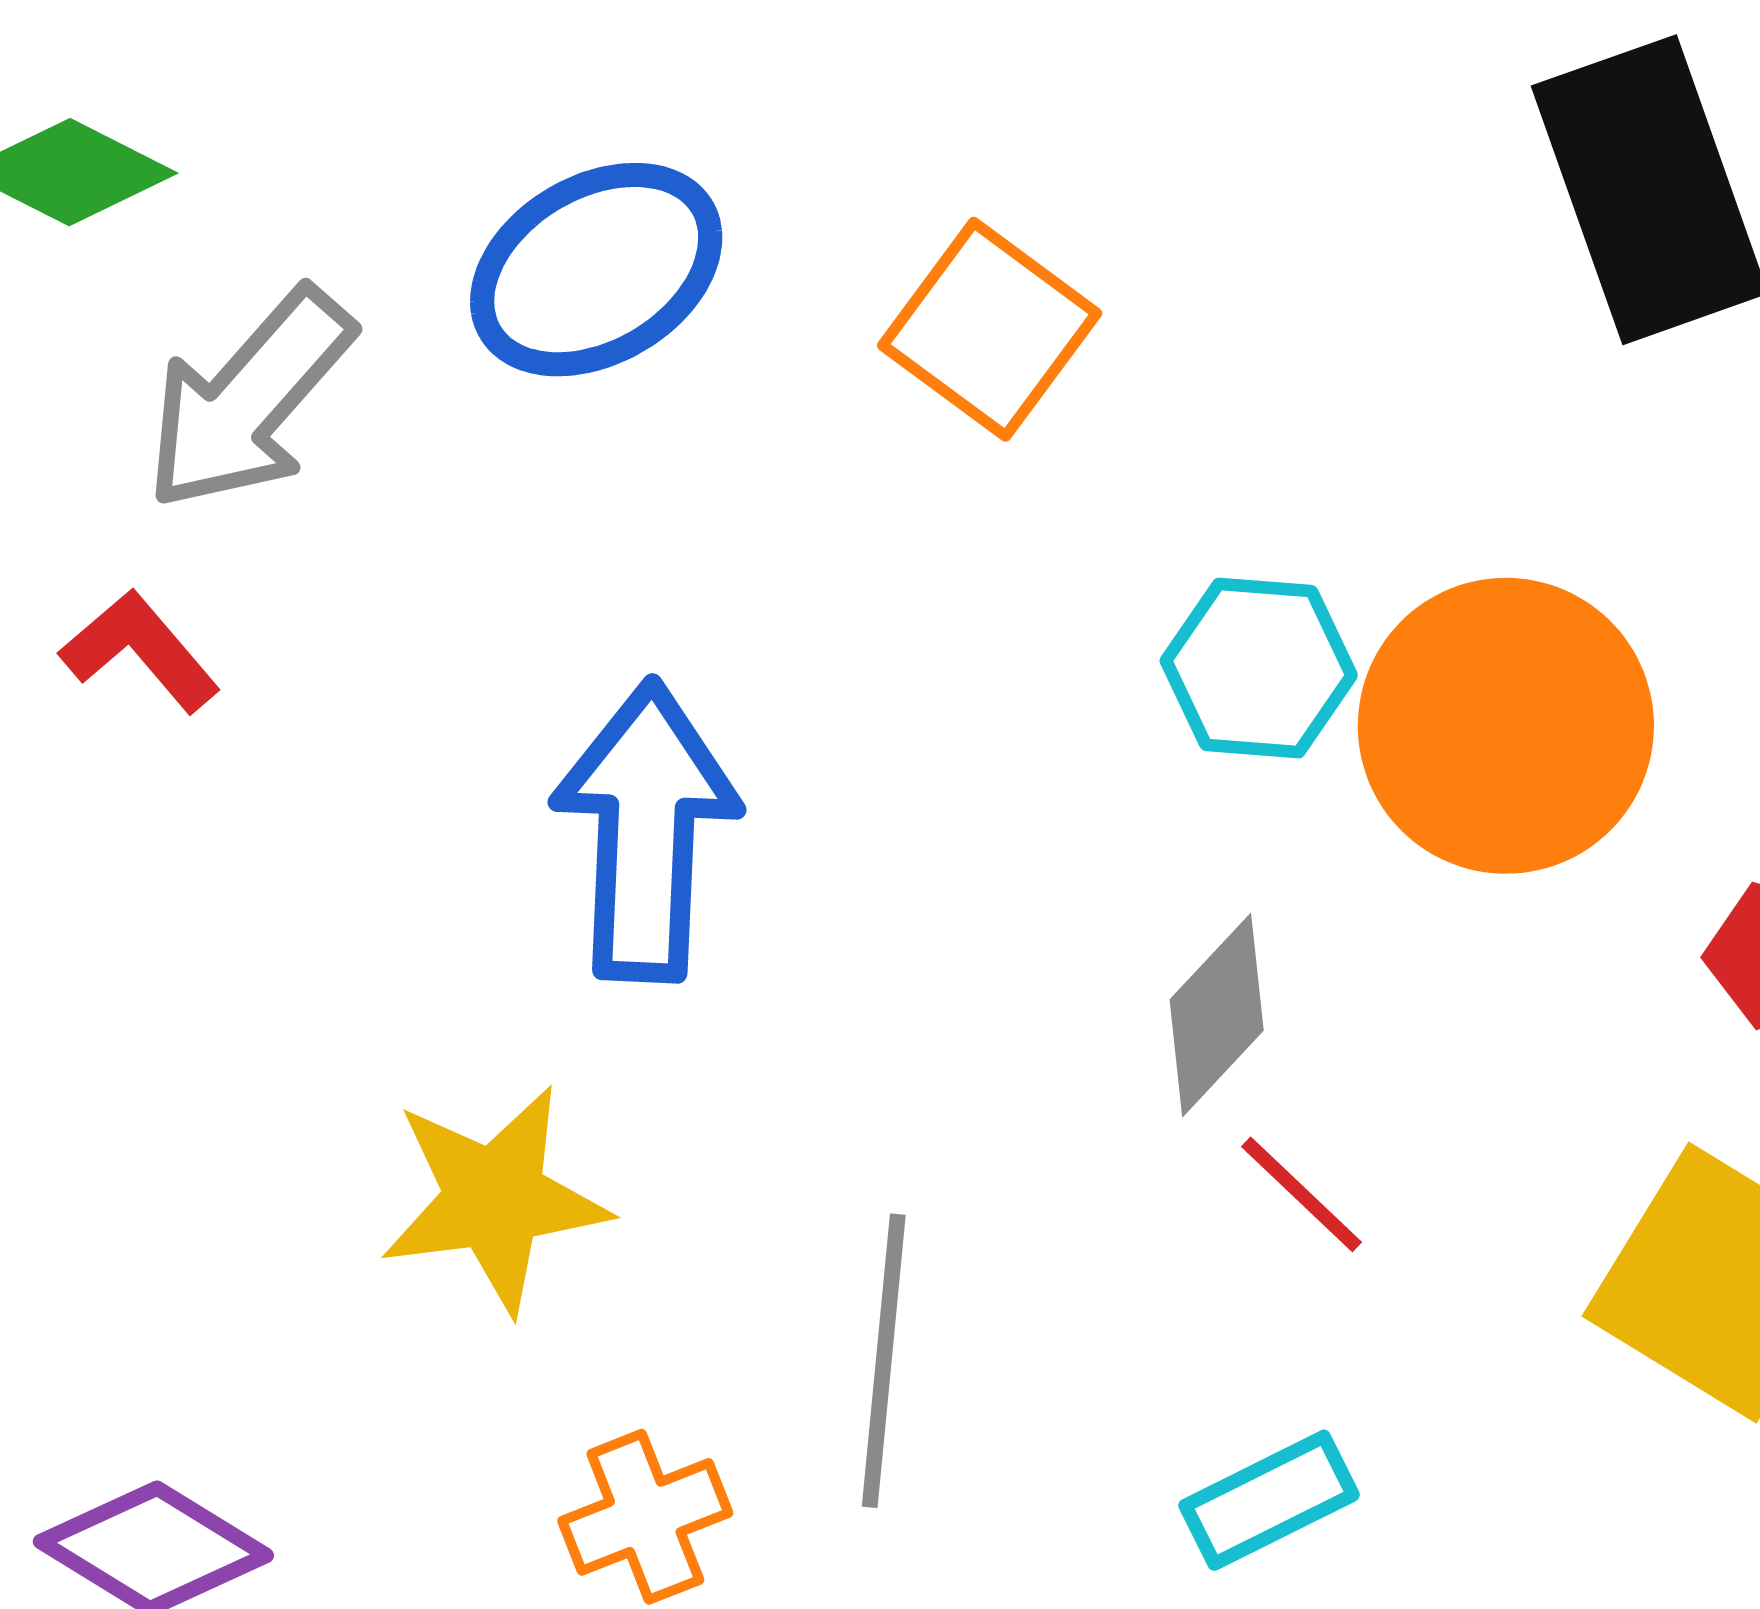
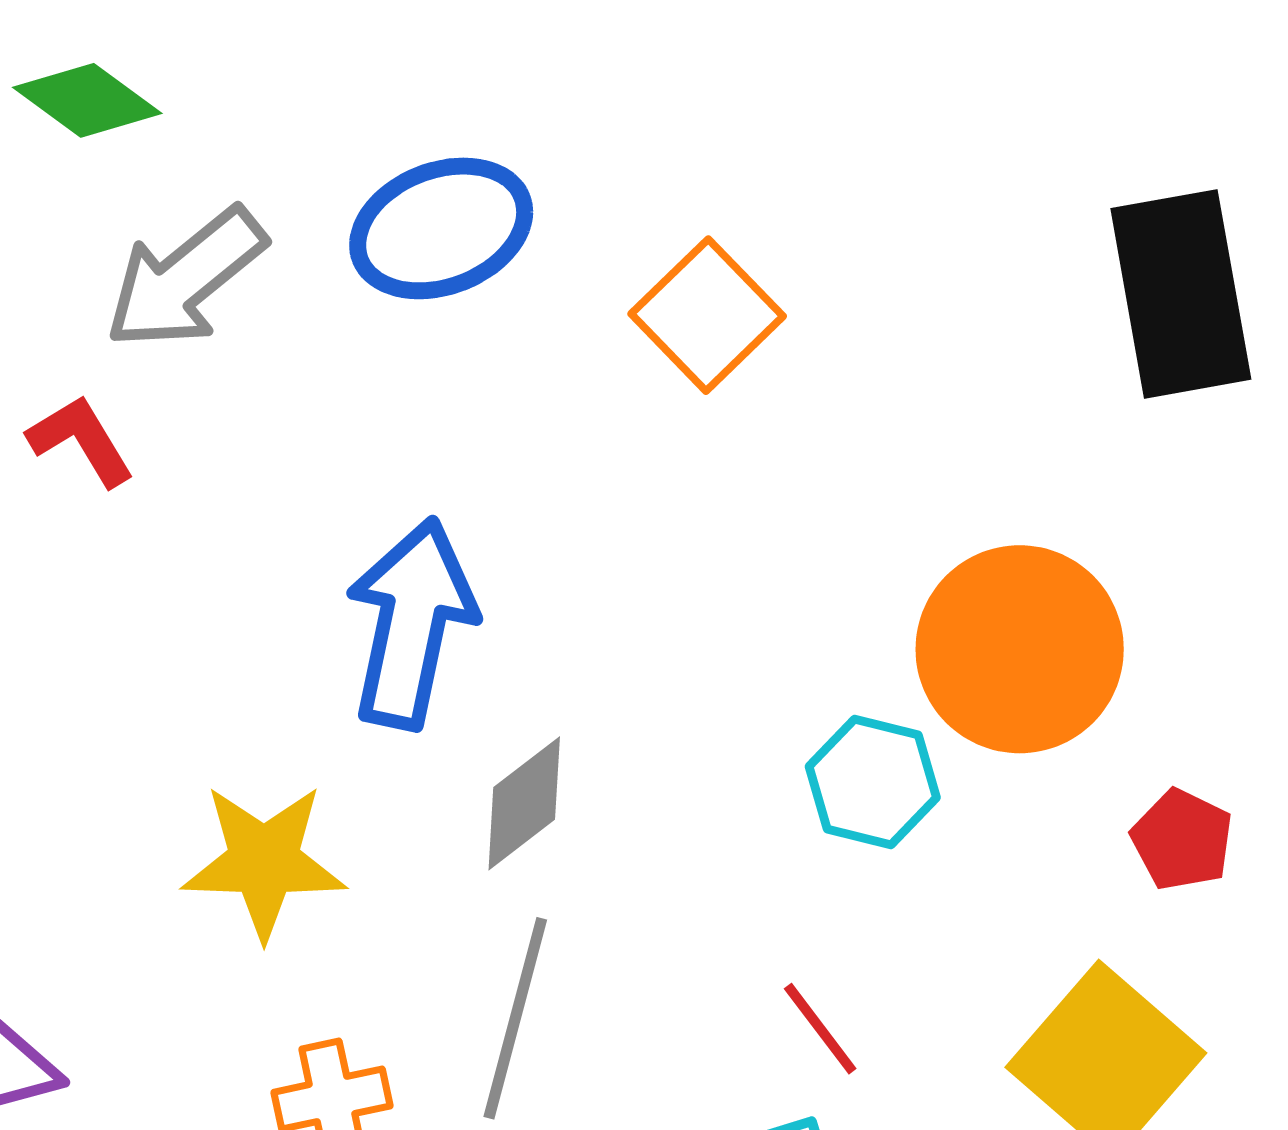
cyan hexagon: (1259, 668) -> (873, 782), moved
gray diamond: (1217, 1015) -> (524, 803), moved
red line: (1302, 1194) -> (820, 1029), moved

